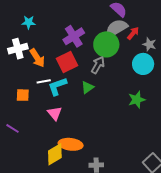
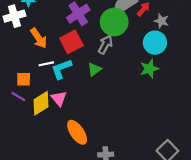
white cross: (18, 49) -> (14, 16), moved
green star: (137, 100) -> (149, 69), moved
purple line: (13, 128) -> (18, 97), moved
orange ellipse: (71, 144) -> (77, 132), turned 50
yellow diamond: (55, 154) -> (41, 103), moved

